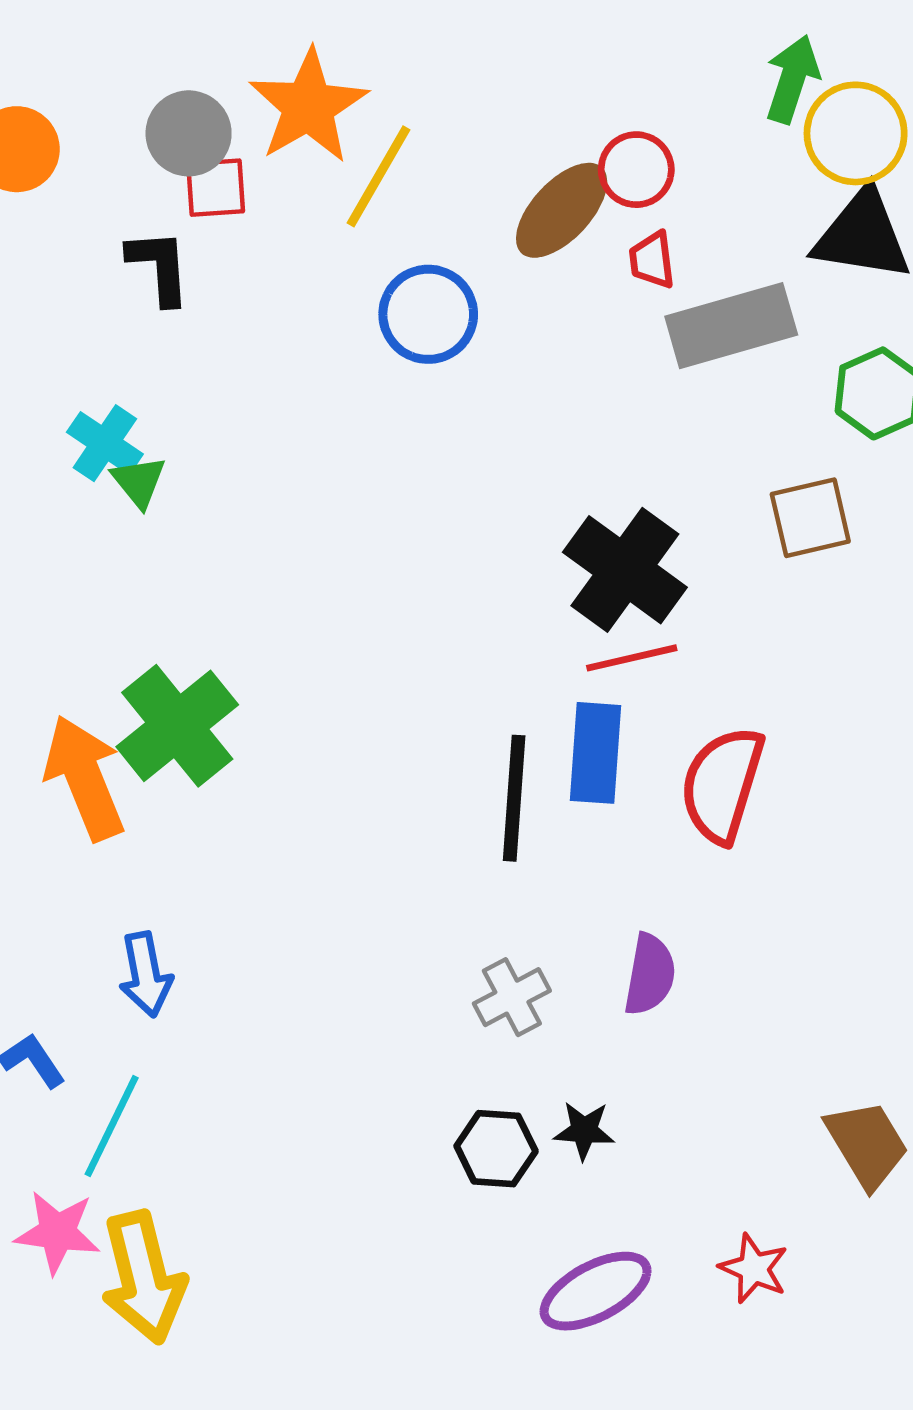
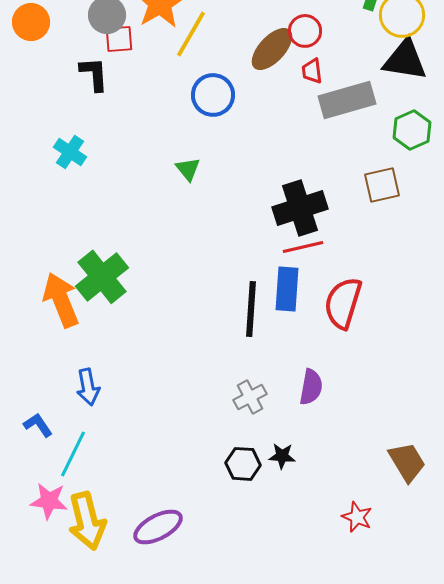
green triangle: (139, 482) -> (188, 169), moved
black cross: (625, 570) -> (300, 208), turned 36
purple ellipse: (596, 1291) -> (158, 527), moved

